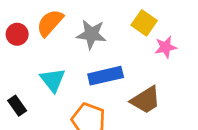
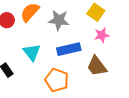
pink star: (166, 47) -> (102, 35), moved
brown trapezoid: (146, 100) -> (97, 66), turned 85

